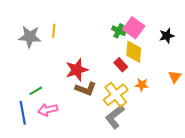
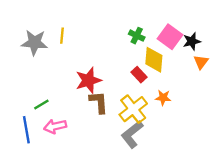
pink square: (134, 28) -> (170, 37), moved
orange triangle: (175, 77) -> (201, 62), moved
brown L-shape: (86, 89) -> (99, 102), turned -115

